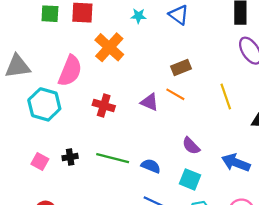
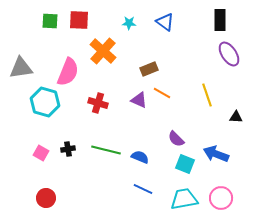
brown rectangle: (181, 67) -> (149, 69), moved
cyan square: (190, 179) -> (185, 164), moved

